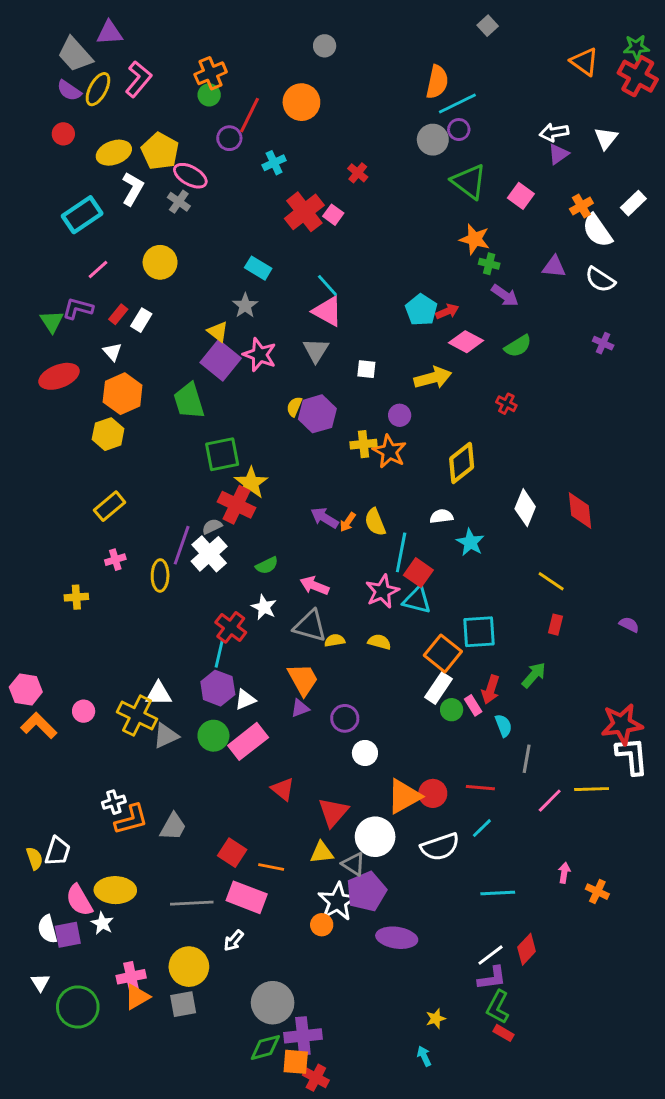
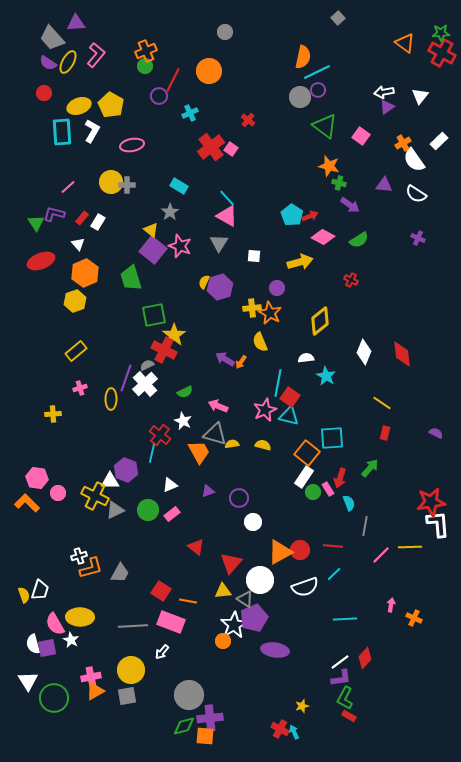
pink ellipse: (190, 176) -> (132, 145), moved, turned -40
gray cross: (179, 202) -> (127, 185), moved, turned -35
cyan rectangle: (82, 215) -> (62, 132), moved, turned -60
yellow semicircle: (375, 522) -> (260, 342), moved
orange trapezoid: (303, 679) -> (199, 452), moved
purple hexagon: (218, 688) -> (126, 470), moved
pink hexagon: (26, 689) -> (37, 478), moved
pink rectangle: (248, 741) -> (172, 514), size x0.6
white triangle: (40, 982) -> (28, 681), size x1.5
red cross: (316, 1078) -> (280, 729), moved

